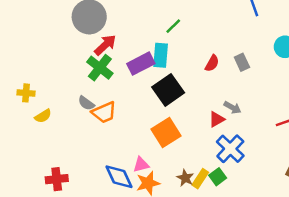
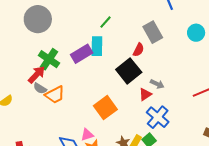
red arrow: (105, 45) -> (37, 75), moved
gray rectangle: (242, 62) -> (153, 32), moved, size x1.5
black square: (168, 90) -> (129, 71), moved

